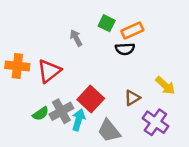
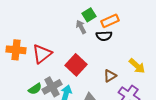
green square: (107, 23) -> (89, 15), turned 32
gray arrow: (76, 38) -> (81, 27), moved
red square: (91, 99) -> (76, 65), moved

